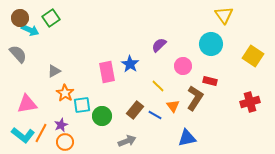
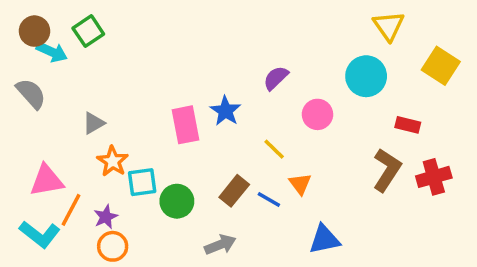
yellow square: (253, 56) -> (441, 66), moved
red rectangle: (210, 81) -> (408, 125), moved
brown L-shape: (195, 98) -> (387, 170), moved
orange line: (41, 133) -> (71, 210), moved

